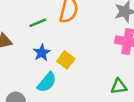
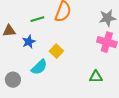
blue star: (42, 53) -> (29, 42), moved

